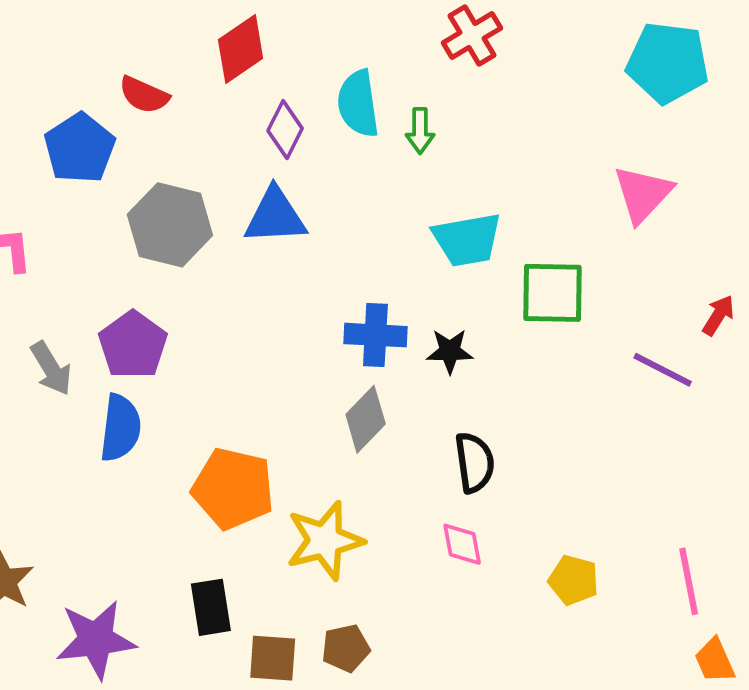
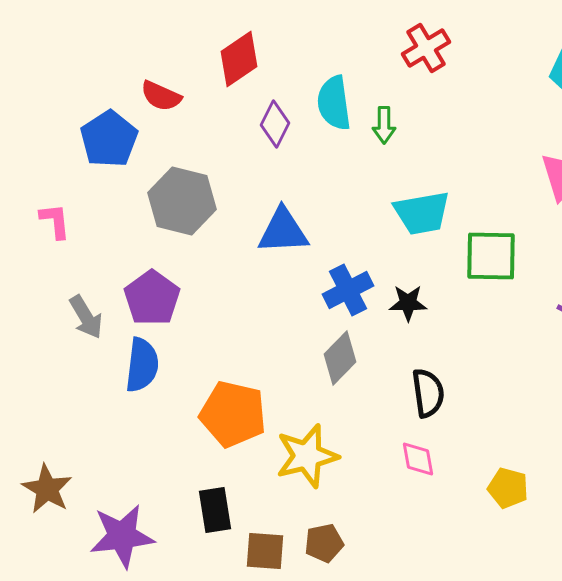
blue triangle: (275, 216) -> (283, 231), moved
blue cross: (375, 335) -> (348, 290), turned -30

